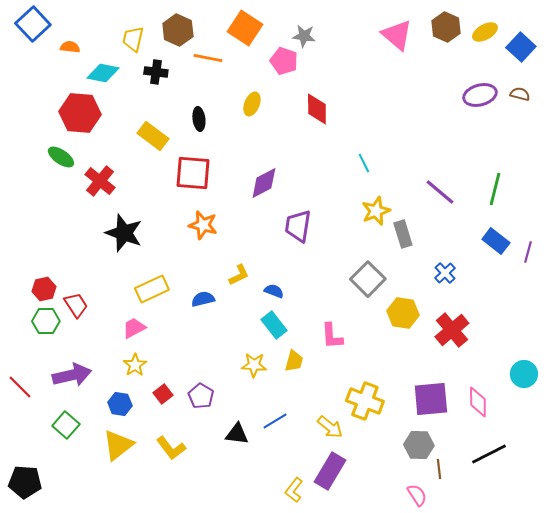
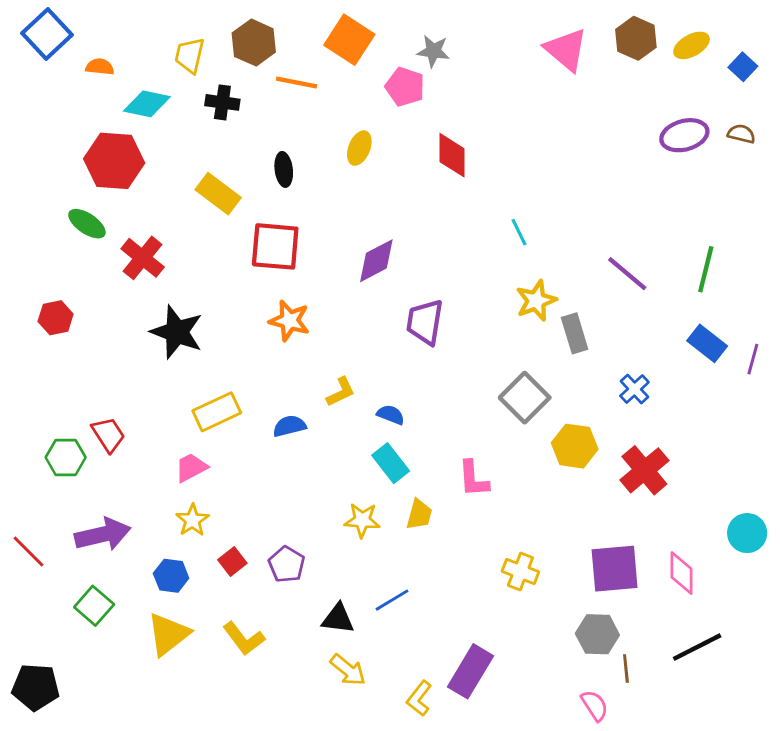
blue square: (521, 47) -> (743, 67), size x0.7
red hexagon: (44, 289) -> (56, 318), moved
yellow cross: (365, 401) -> (520, 572), size x0.7
yellow arrow: (330, 427) -> (348, 670), moved

